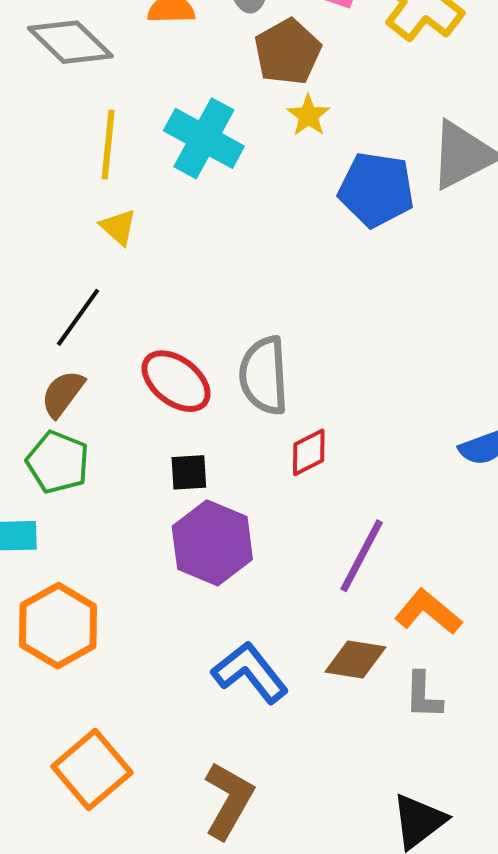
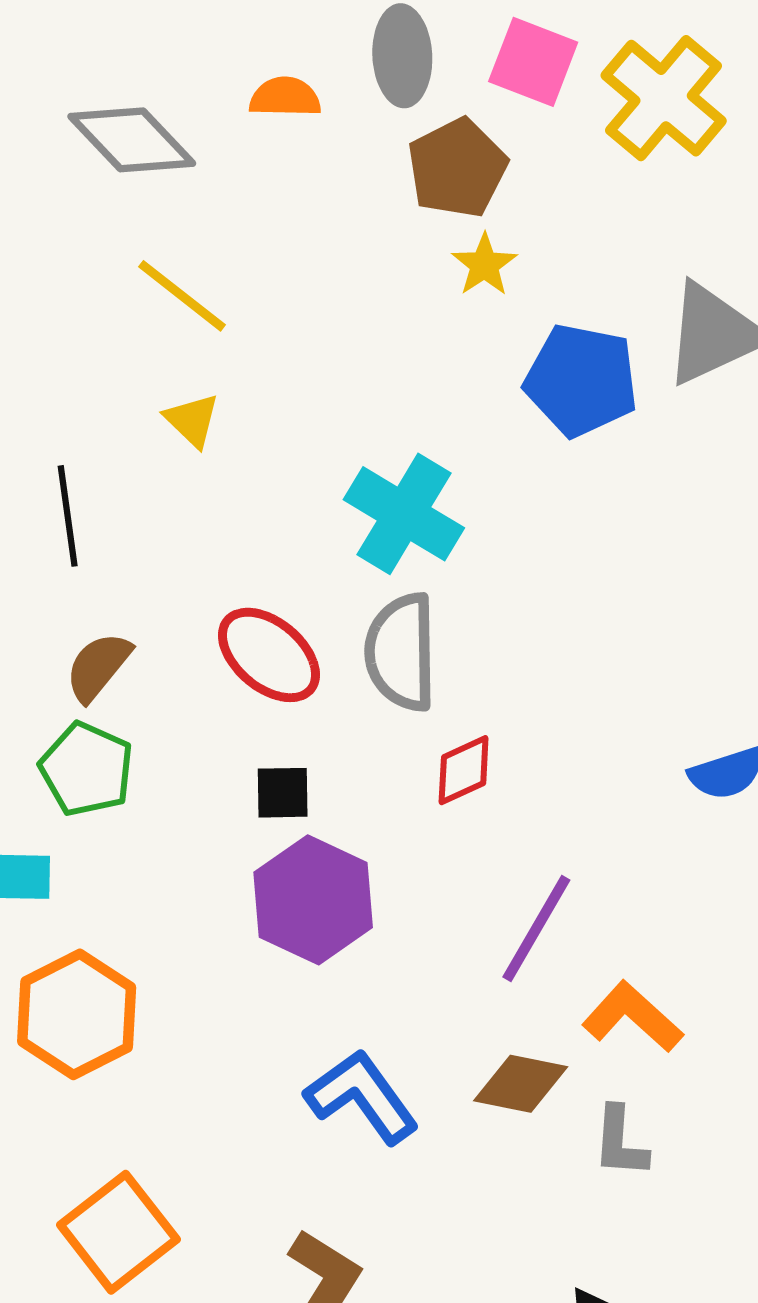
cyan cross: (204, 138) -> (404, 514), moved
yellow line: (108, 145) -> (182, 296), turned -60
black line: (78, 317) -> (68, 516), moved, turned -46

